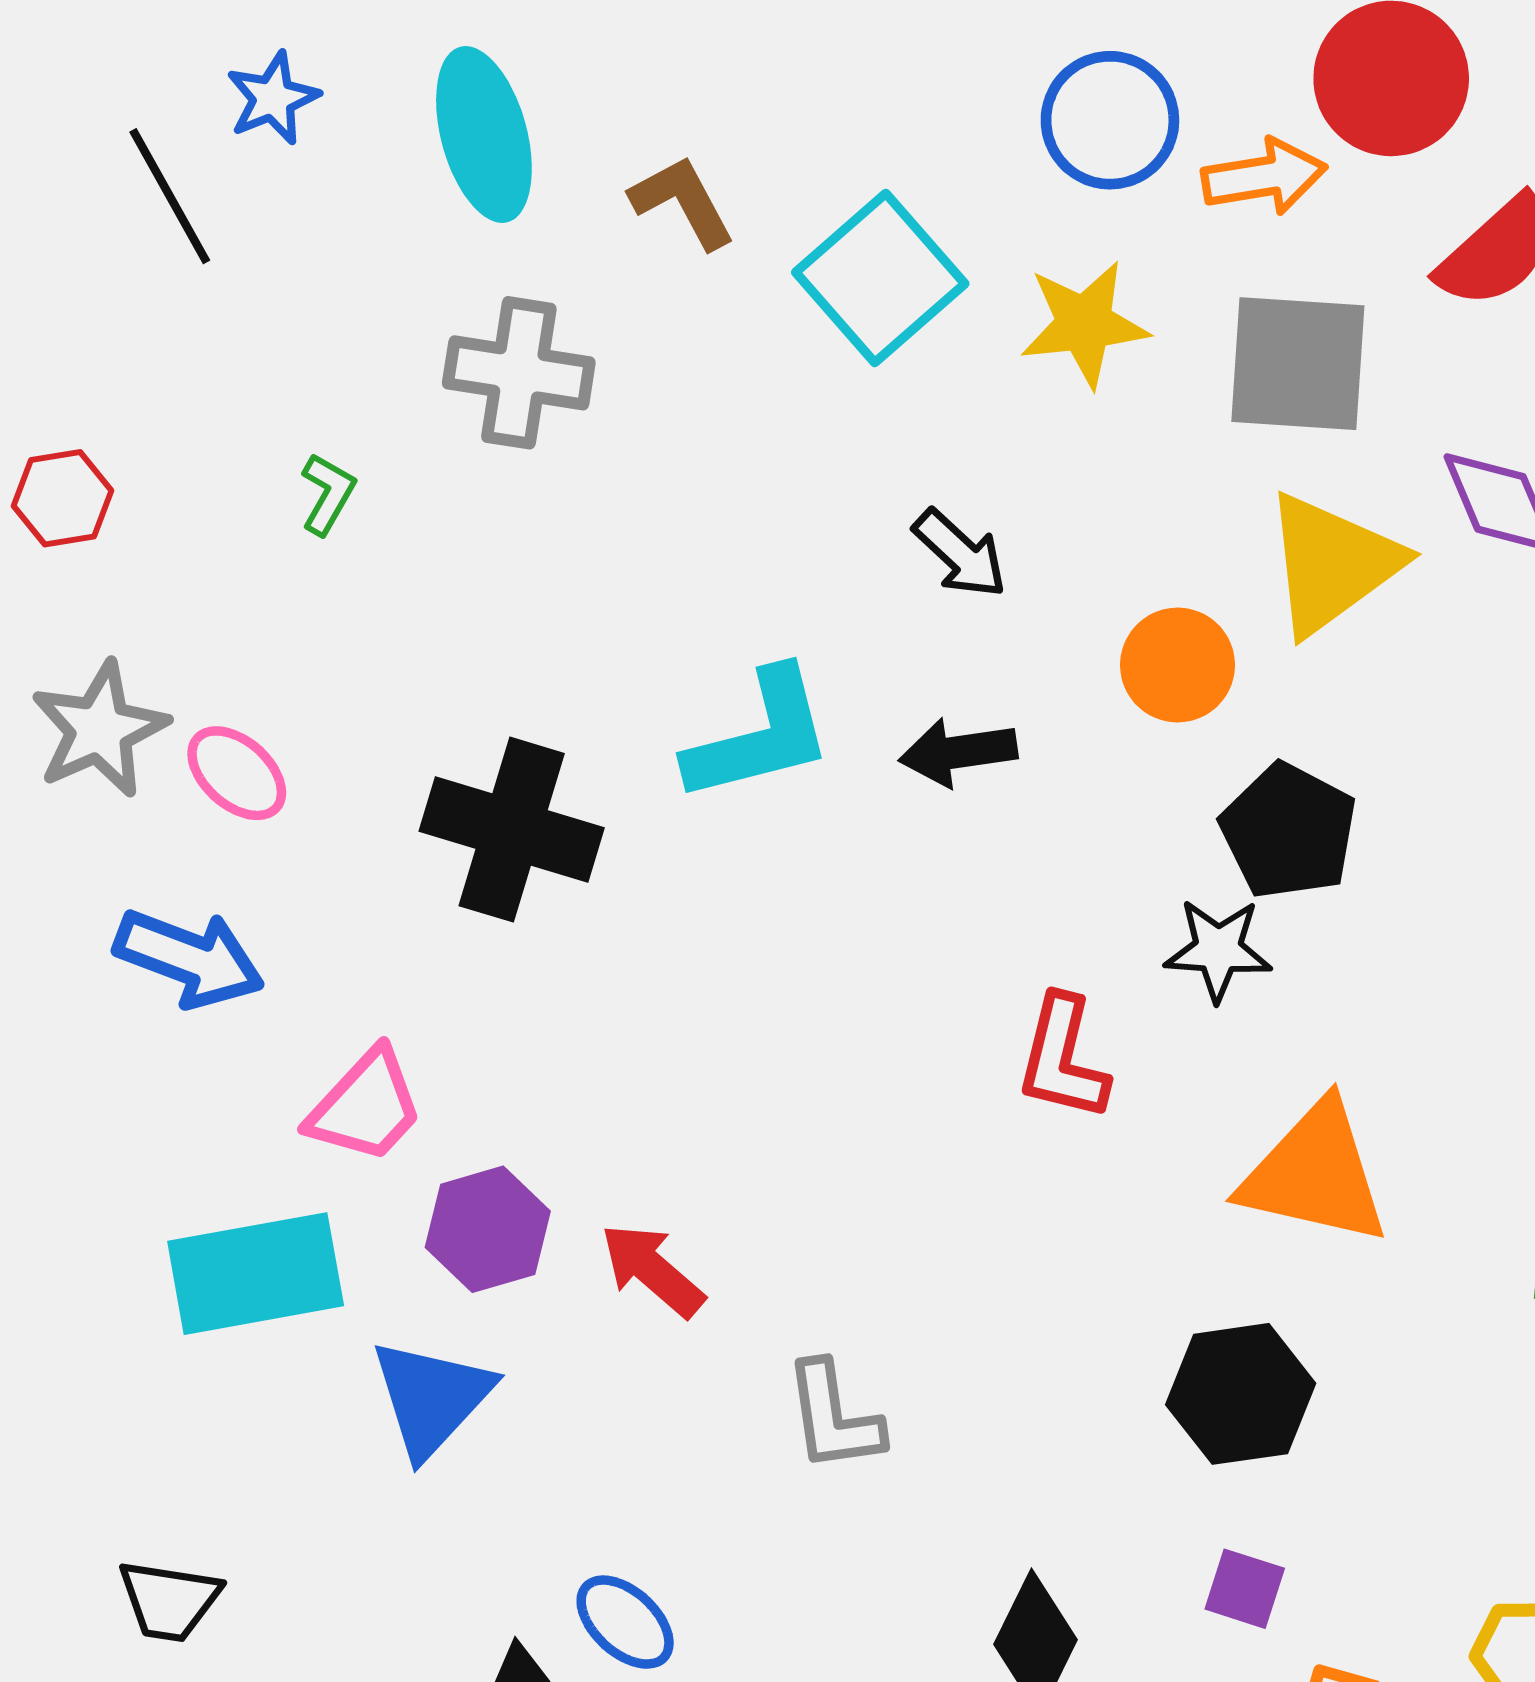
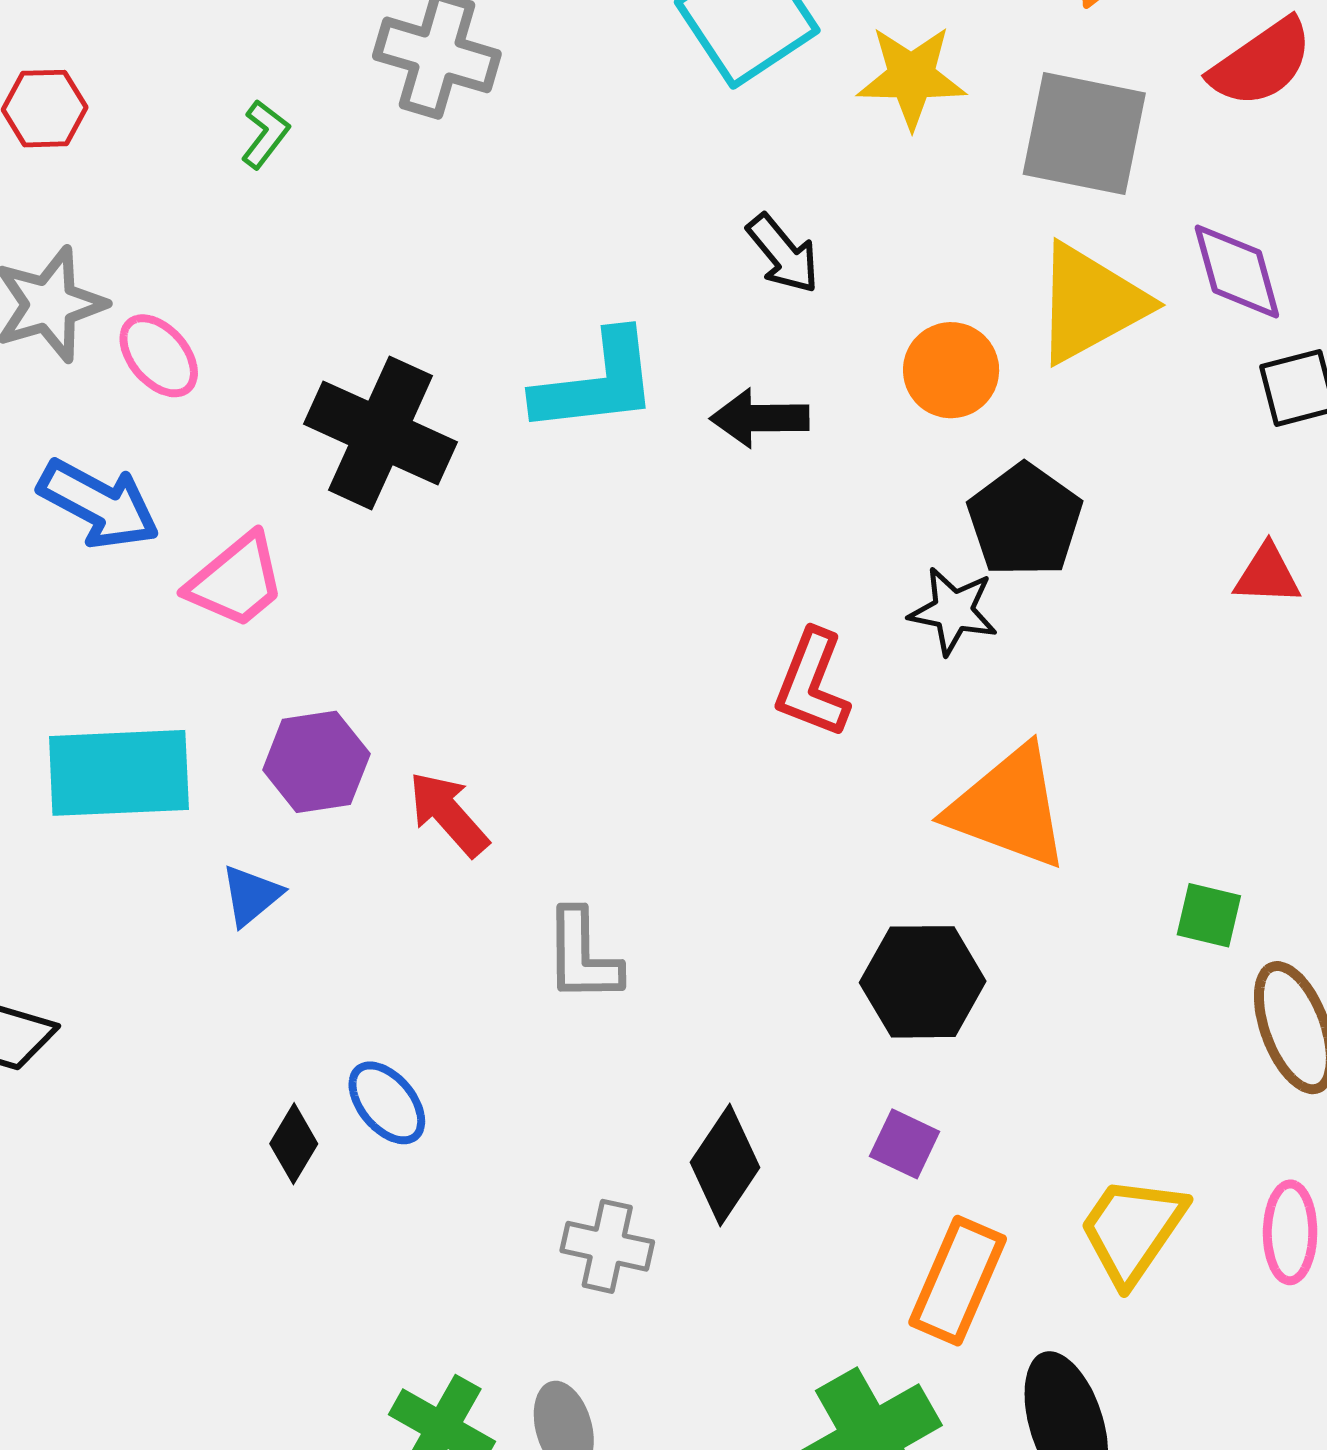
pink trapezoid: (366, 1106) -> (236, 581), moved
blue triangle: (432, 1398) -> (251, 895), size x0.6

